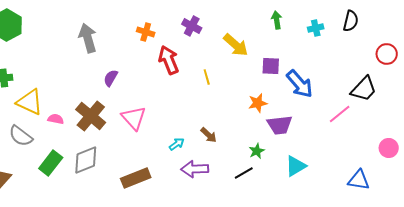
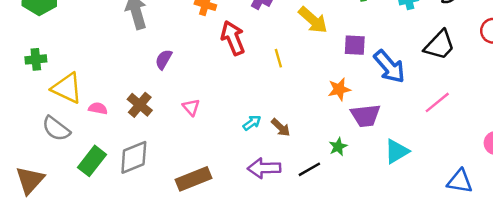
black trapezoid: (364, 89) -> (440, 45), moved
brown cross: (91, 116) -> (140, 105), size x0.7
pink triangle: (134, 118) -> (191, 107), size x0.6
cyan arrow: (177, 144) -> (252, 123), moved
cyan triangle: (296, 166) -> (397, 151), moved
black line: (244, 173) -> (309, 169), moved

